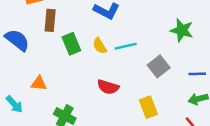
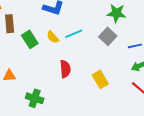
gray square: (159, 66) -> (108, 36), moved
red semicircle: (108, 87) -> (65, 69), turned -102

